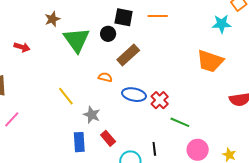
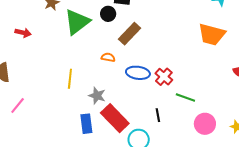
green triangle: (76, 40) -> (77, 22), turned 32
yellow line: (66, 96) -> (70, 79), turned 48
red rectangle: (108, 138) -> (115, 118), size x1.8
black line: (154, 149) -> (158, 115), moved

